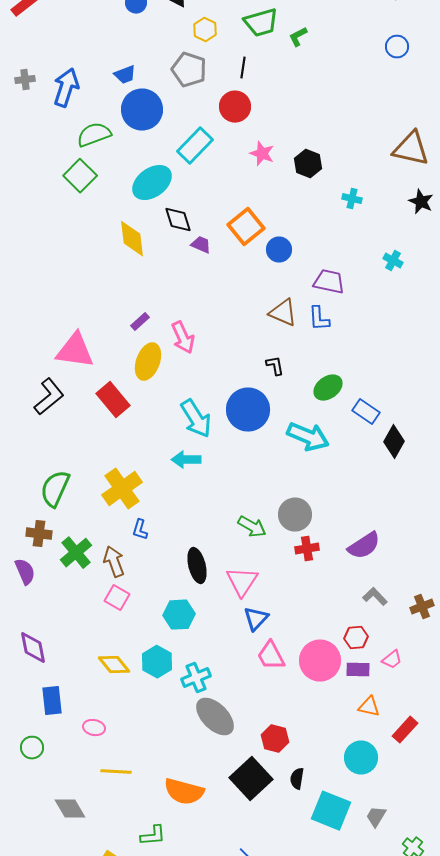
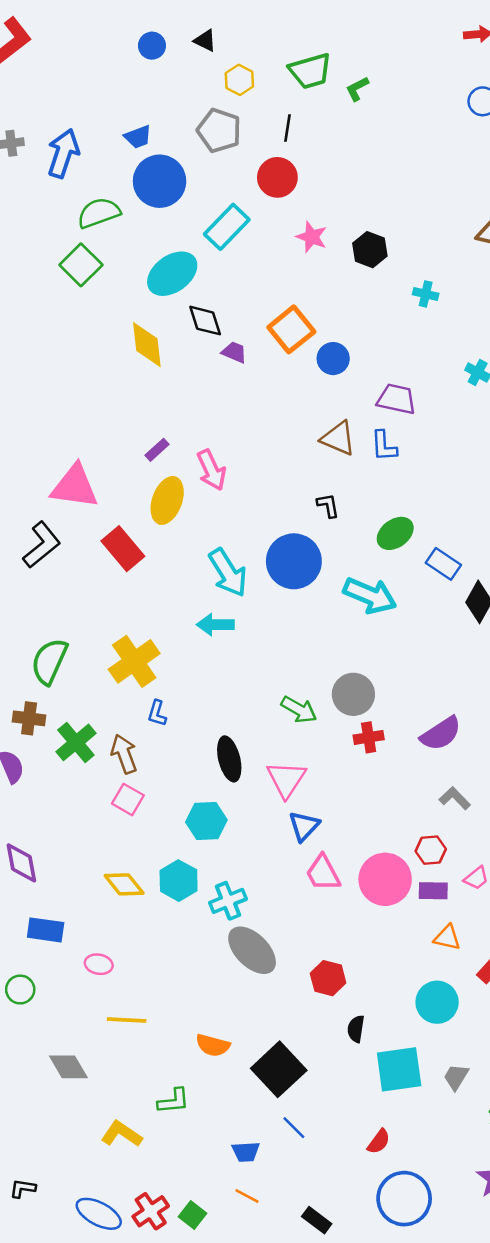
blue rectangle: (52, 701) -> (46, 930), turned -76
black square: (251, 779) -> (279, 1069), moved
orange semicircle: (184, 792) -> (213, 1045), size x0.7
cyan square: (331, 811) -> (399, 1069), turned -30

